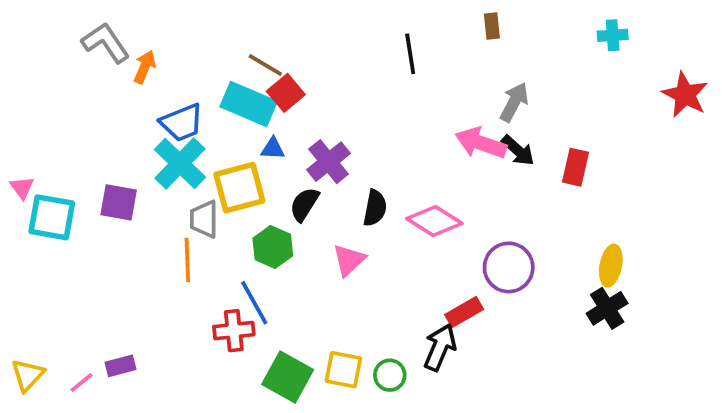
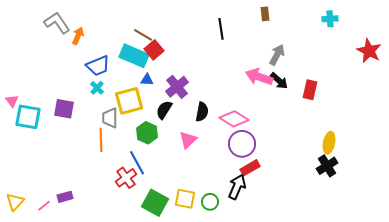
cyan cross: (180, 163) -> (97, 88), size x0.5
purple circle: (509, 267) -> (242, 144), moved
red cross: (234, 331) -> (126, 178), turned -30

